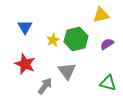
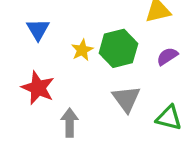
gray triangle: (67, 71) -> (126, 99), moved
gray arrow: (45, 86) -> (70, 123), turned -36

